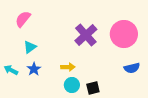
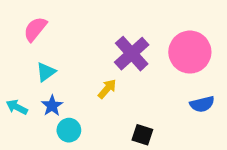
yellow arrow: (68, 67) -> (107, 89), moved, turned -48
cyan circle: (72, 85) -> (69, 130), moved
black square: (93, 88) -> (142, 135), turned 32

